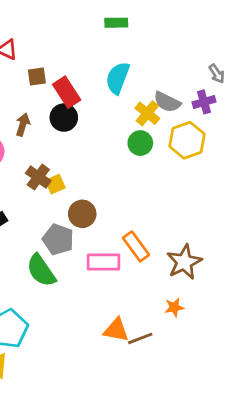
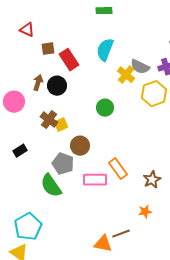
black circle: (64, 118) -> (57, 86), moved
green circle: (140, 143) -> (105, 108), moved
brown star: (184, 262) -> (152, 180), size x0.7
orange triangle: (116, 330) -> (103, 244), moved

